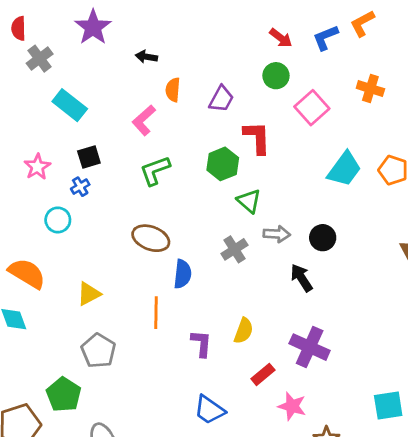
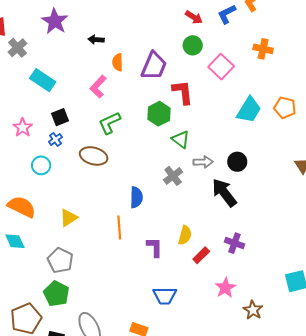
purple trapezoid: (221, 99) -> (154, 66), size x1.4
brown ellipse: (151, 238) -> (94, 156), moved
black arrow: (302, 278) -> (224, 193), size x1.4
purple cross: (310, 347) -> (234, 243), size x0.7
gray pentagon: (98, 351) -> (60, 260), moved
red rectangle: (263, 374) -> (201, 255), moved
pink star: (292, 406) -> (225, 288), turned 30
blue trapezoid: (209, 410) -> (165, 296), turned -30

